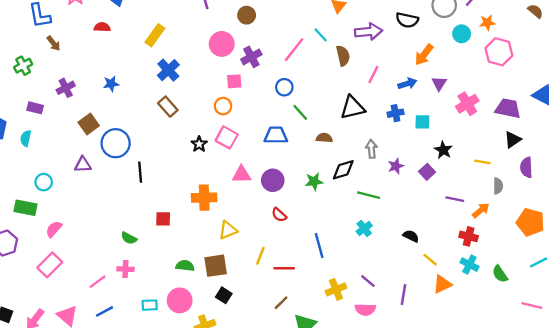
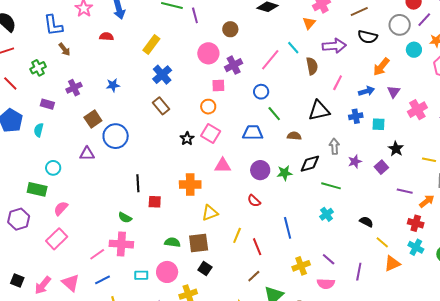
black line: (140, 172) -> (138, 183), moved
purple circle: (273, 180) -> (260, 170), moved
red line: (284, 268) -> (257, 247), turned 66
pink cross: (125, 269) -> (121, 244), size x1.6

